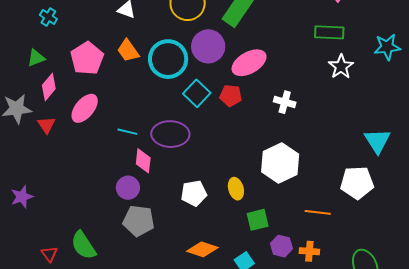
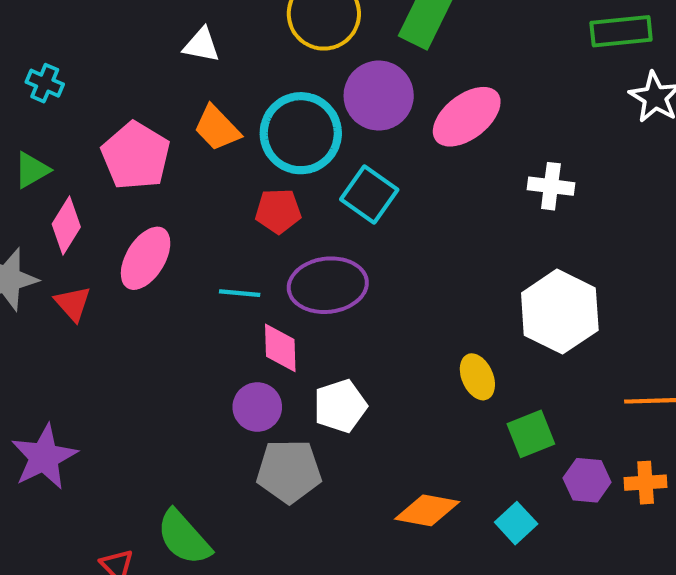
red pentagon: (231, 96) -> (278, 211), moved
white pentagon: (194, 193) -> (340, 406), moved
purple star: (22, 197) -> (44, 457), size x1.4

